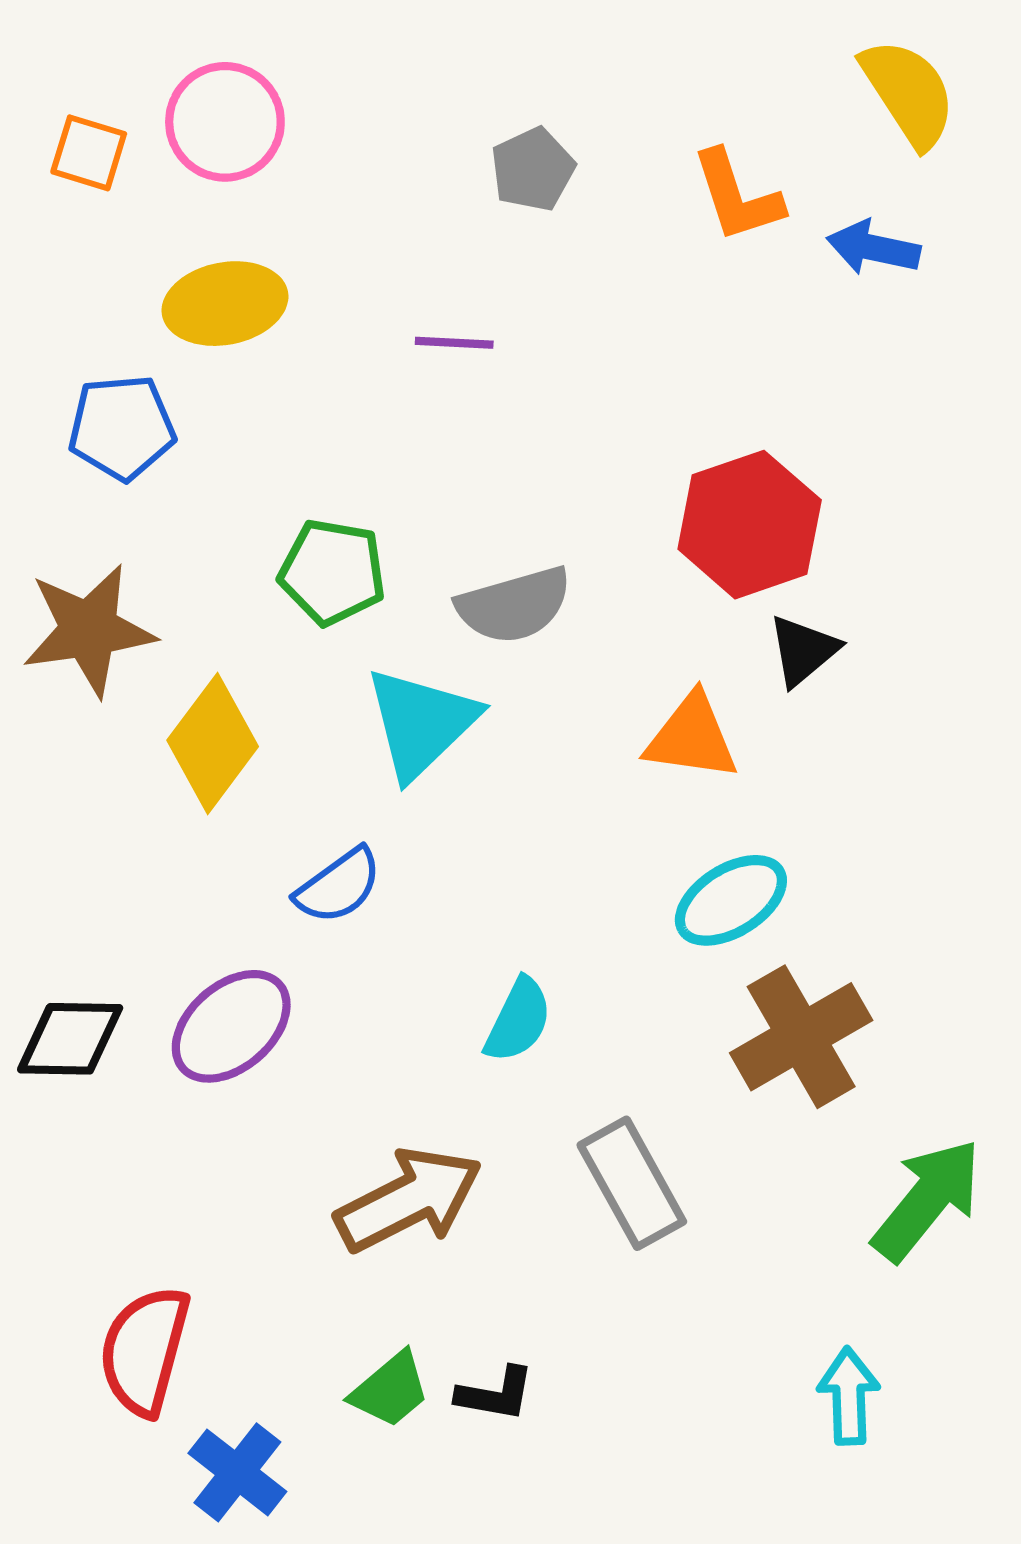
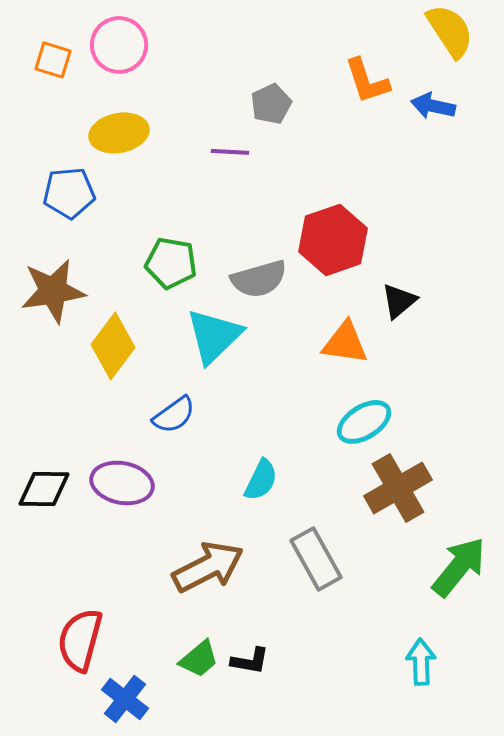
gray pentagon: (533, 169) -> (271, 104), moved
red hexagon: (750, 525) -> (333, 240), moved
purple ellipse: (231, 1026) -> (122, 483), turned 52

